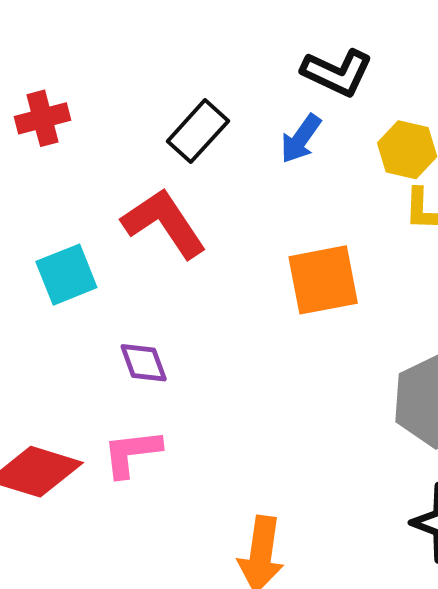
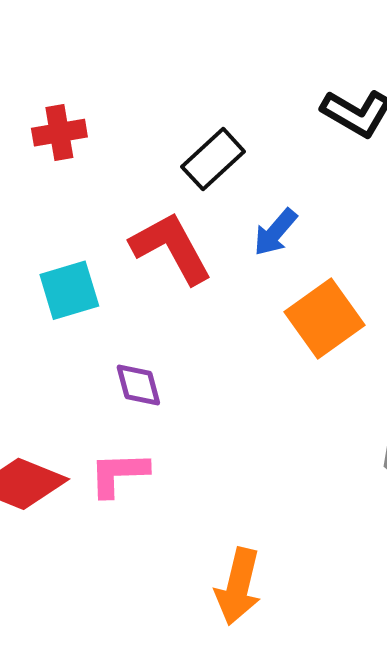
blue arrow: (301, 139) -> (275, 232), moved
orange square: (323, 280) -> (325, 318), turned -30

